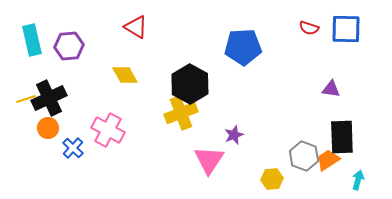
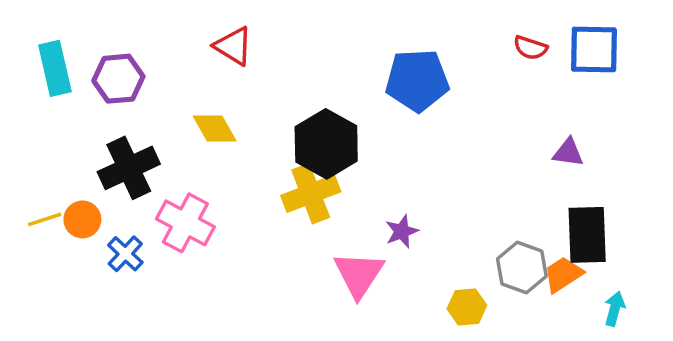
black cross: (49, 98) -> (129, 168), moved
yellow line: (26, 99) -> (45, 219), moved

